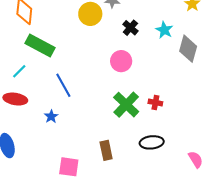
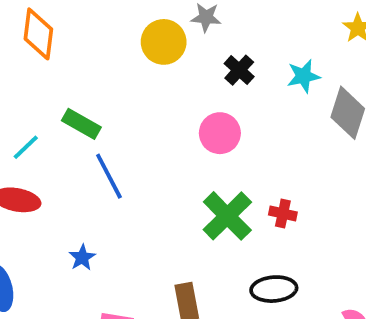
cyan star: (164, 30) -> (304, 76), turned 30
green rectangle: (40, 46) -> (81, 124), moved, size x0.7
blue star: (51, 116) -> (82, 258), moved

